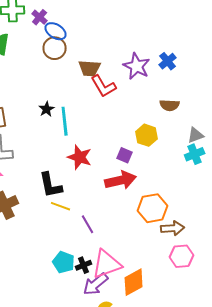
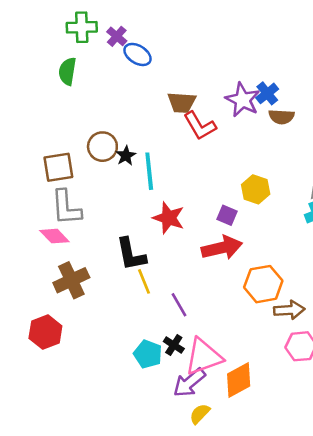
brown circle: (55, 48) -> (102, 147), moved
blue cross: (168, 61) -> (267, 93), moved
brown semicircle: (170, 105) -> (281, 117), moved
yellow line: (61, 206) -> (144, 281), turned 48
black cross: (84, 265) -> (174, 345), moved, turned -35

